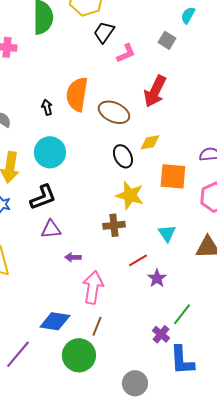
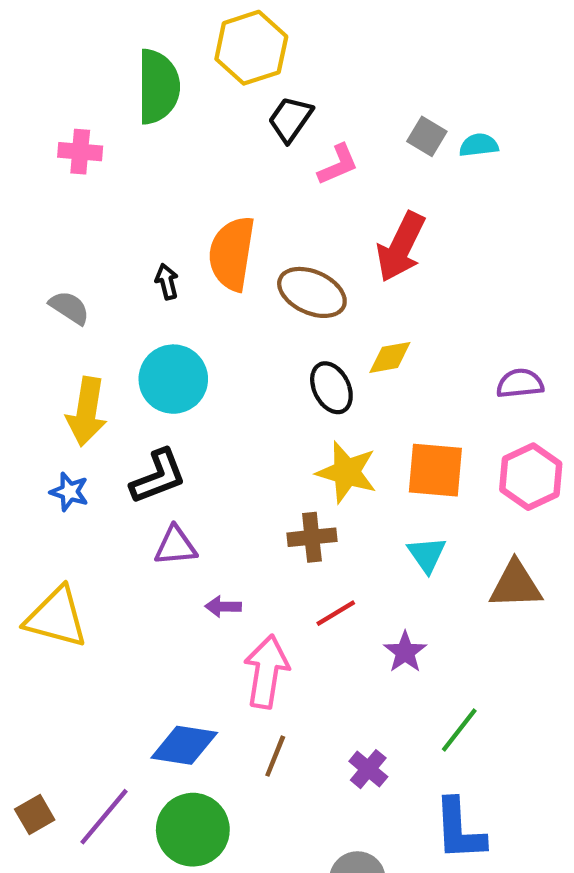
cyan semicircle: (188, 15) -> (479, 145), moved, turned 54
orange square: (173, 176) -> (435, 470), moved
red line: (138, 260) -> (336, 613), moved
purple cross: (161, 334) -> (368, 769), moved
green circle: (79, 355) -> (193, 830), moved

